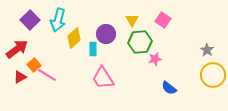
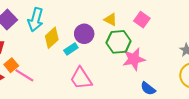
yellow triangle: (132, 20) -> (110, 20), turned -32
cyan rectangle: (93, 49) -> (71, 49), turned 56
pink star: (155, 59) -> (134, 59), size x1.6

